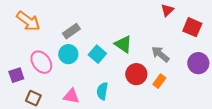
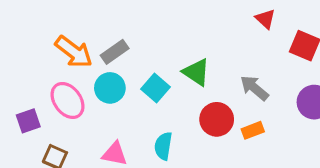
red triangle: (167, 10) -> (265, 19), turned -32
orange arrow: (28, 21) -> (74, 52), moved
orange rectangle: (159, 81) -> (253, 130), turned 32

